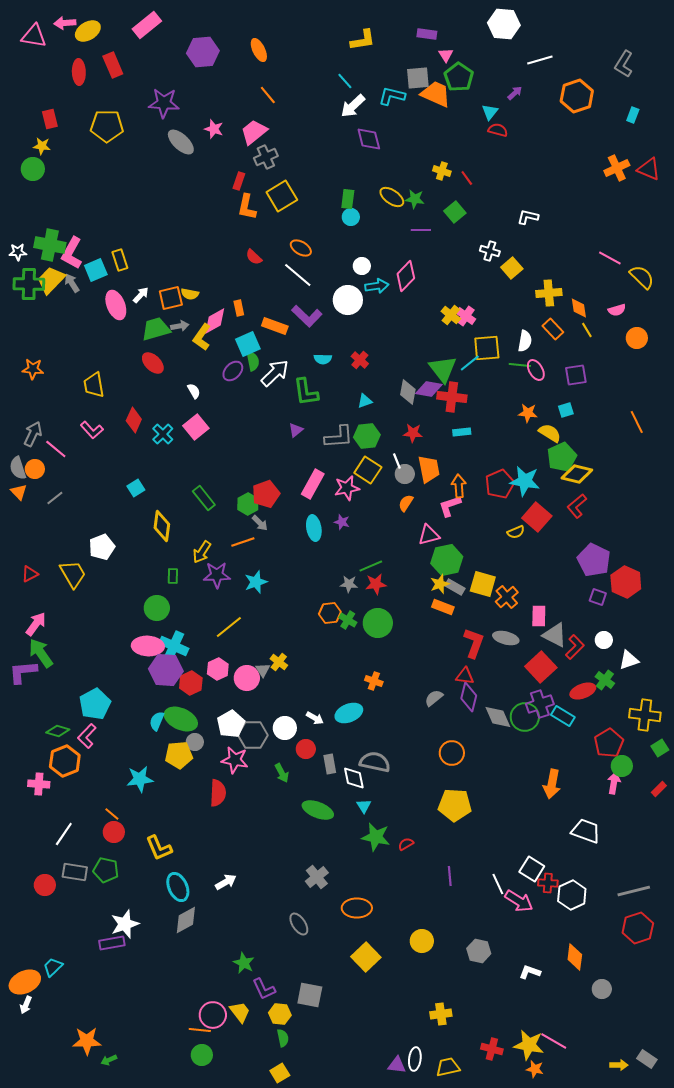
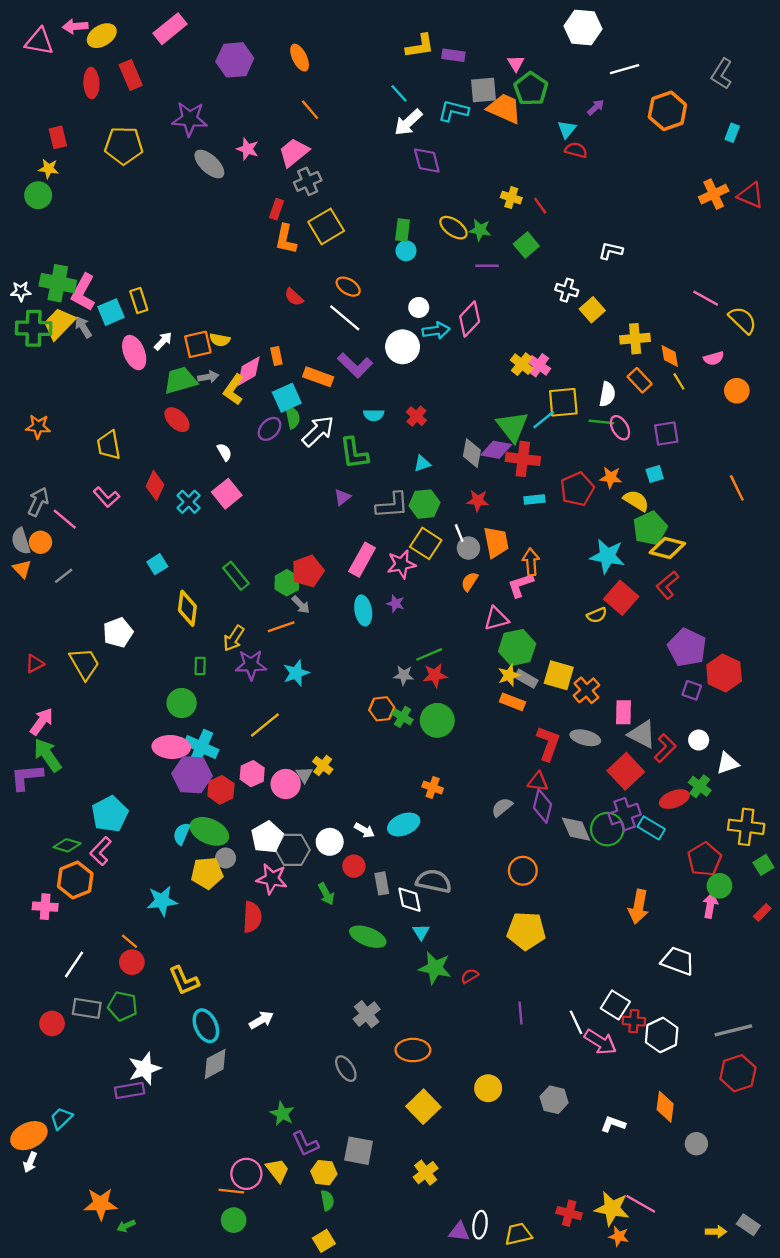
purple rectangle: (427, 34) -> (453, 55), moved
red pentagon: (500, 484) -> (577, 489), moved
yellow cross: (441, 1014) -> (426, 1173), moved, turned -30

